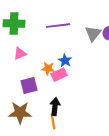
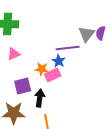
purple line: (58, 26) -> (68, 48), moved
black arrow: (55, 107) -> (40, 98), moved

